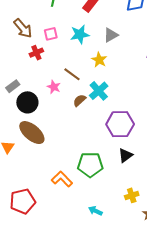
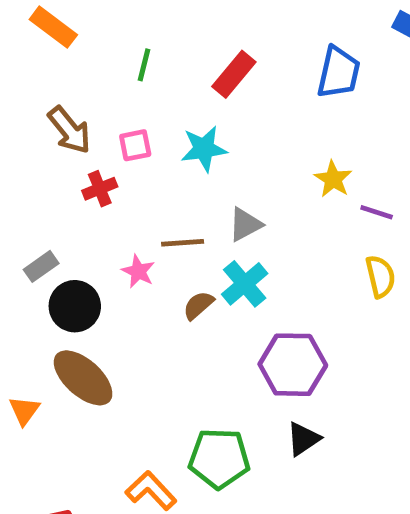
gray triangle: (111, 35) -> (245, 225), moved
yellow star: (99, 60) -> (333, 179), moved
brown line: (72, 74) -> (183, 243), turned -42

